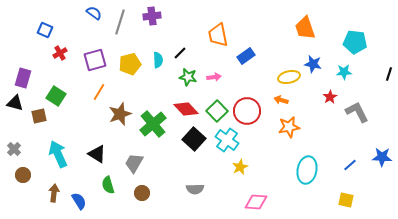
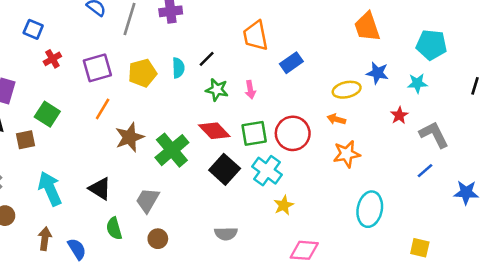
pink arrow: (214, 77) -> (250, 90), turned 88
green square: (217, 111) -> (254, 133), turned 35
blue line: (350, 165) -> (425, 171), moved

